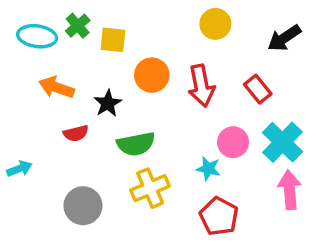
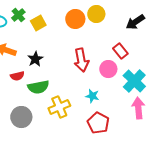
yellow square: (113, 40) -> (38, 23), turned -35
orange circle: (152, 75) -> (75, 19), moved
red arrow: (201, 86) -> (81, 60), moved
pink circle: (233, 142) -> (108, 69), moved
green semicircle: (136, 144) -> (38, 87), moved

